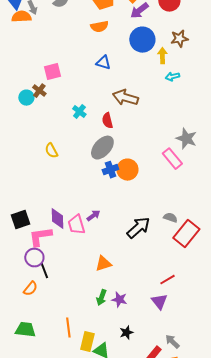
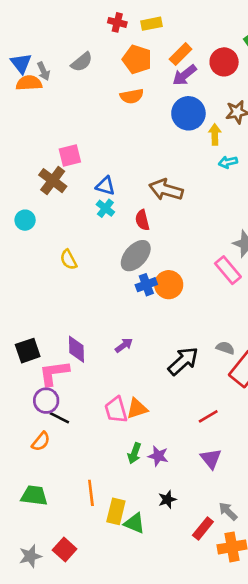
blue triangle: (103, 63) -> (105, 186), moved
brown cross: (39, 91) -> (53, 181), size x1.5
cyan circle: (26, 98) -> (25, 220), moved
pink trapezoid: (76, 225) -> (116, 410), moved
black line: (44, 271) -> (59, 418), turned -42
red line: (167, 280) -> (208, 416), moved

